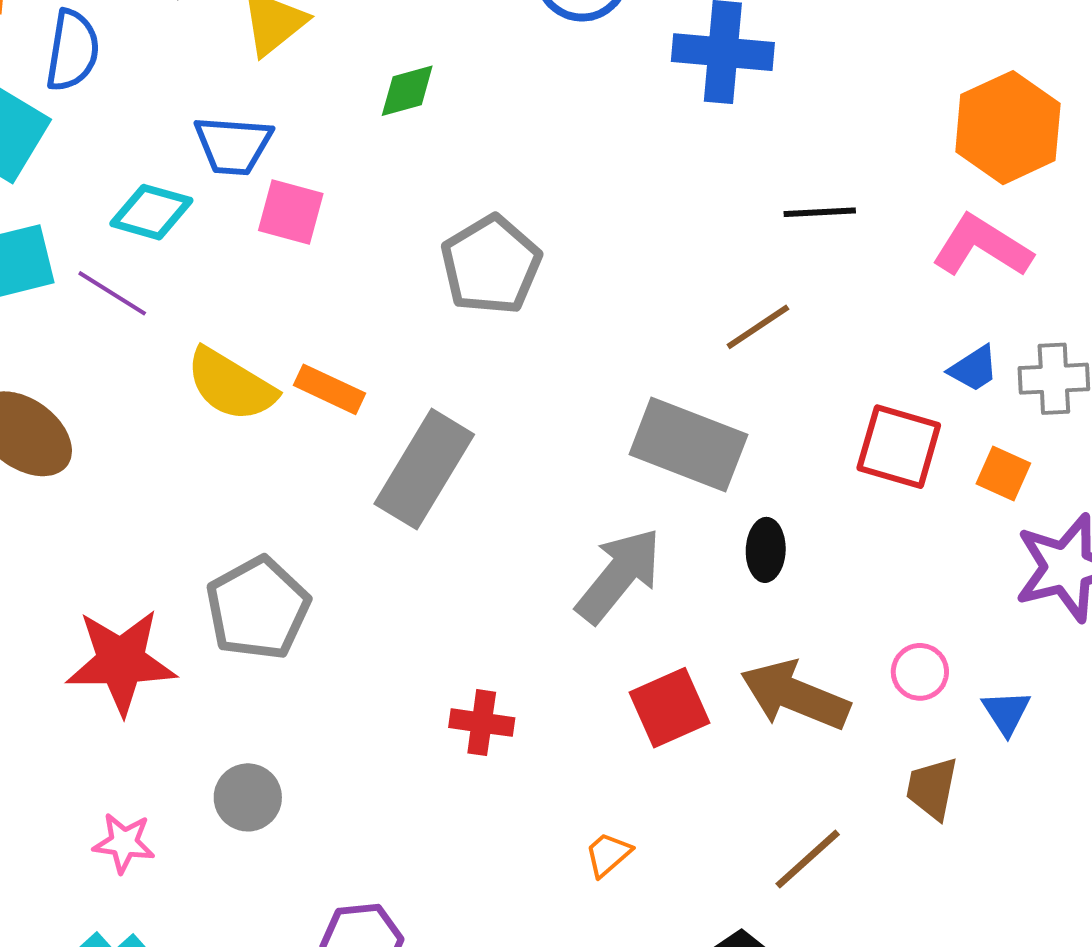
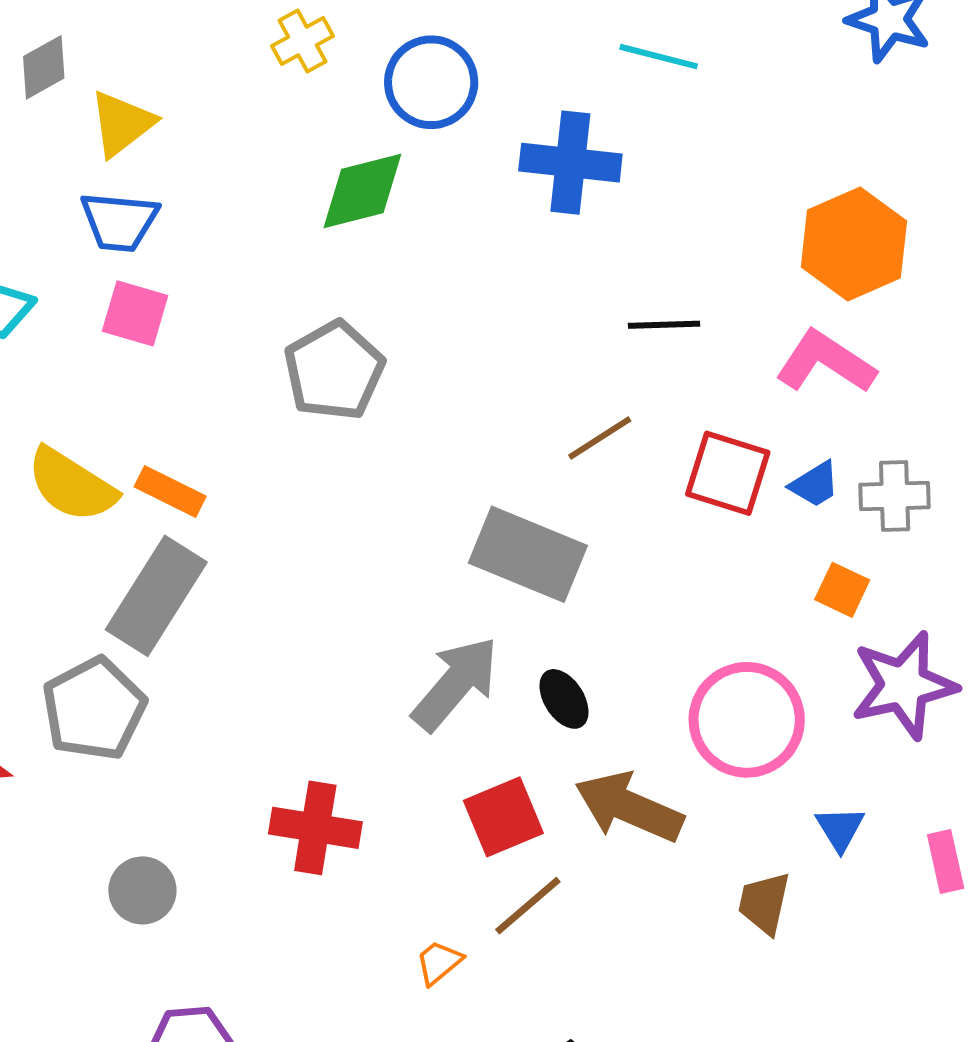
green diamond: (407, 91) -> (362, 191), moved, size x1.5
blue trapezoid: (233, 145) -> (119, 222), moved
red square: (899, 447) -> (728, 473), moved
gray rectangle: (424, 469) -> (156, 596), moved
black ellipse: (766, 550) -> (564, 699), moved, turned -36
pink circle: (920, 672) -> (747, 720), moved, size x2.0
red cross: (482, 723) -> (315, 828), size x1.4
gray circle: (248, 797) -> (142, 890), moved
brown line: (808, 859) -> (528, 906), moved

